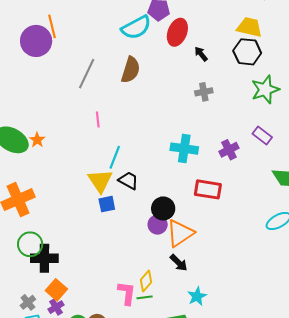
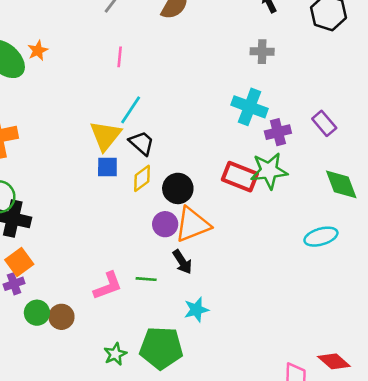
green star: (265, 89) -> (269, 171), moved
orange star: (37, 140) -> (38, 50), moved
cyan cross: (184, 149) -> (250, 107), moved
purple circle: (158, 225) -> (165, 224), moved
yellow diamond: (146, 281) -> (142, 178), moved
pink L-shape: (127, 293) -> (108, 286), turned 50
green line: (145, 297) -> (146, 279), moved

